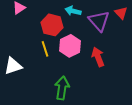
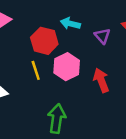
purple triangle: (99, 21) -> (102, 36), size x0.6

